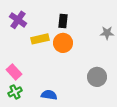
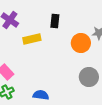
orange circle: (63, 43) -> (81, 43), moved

